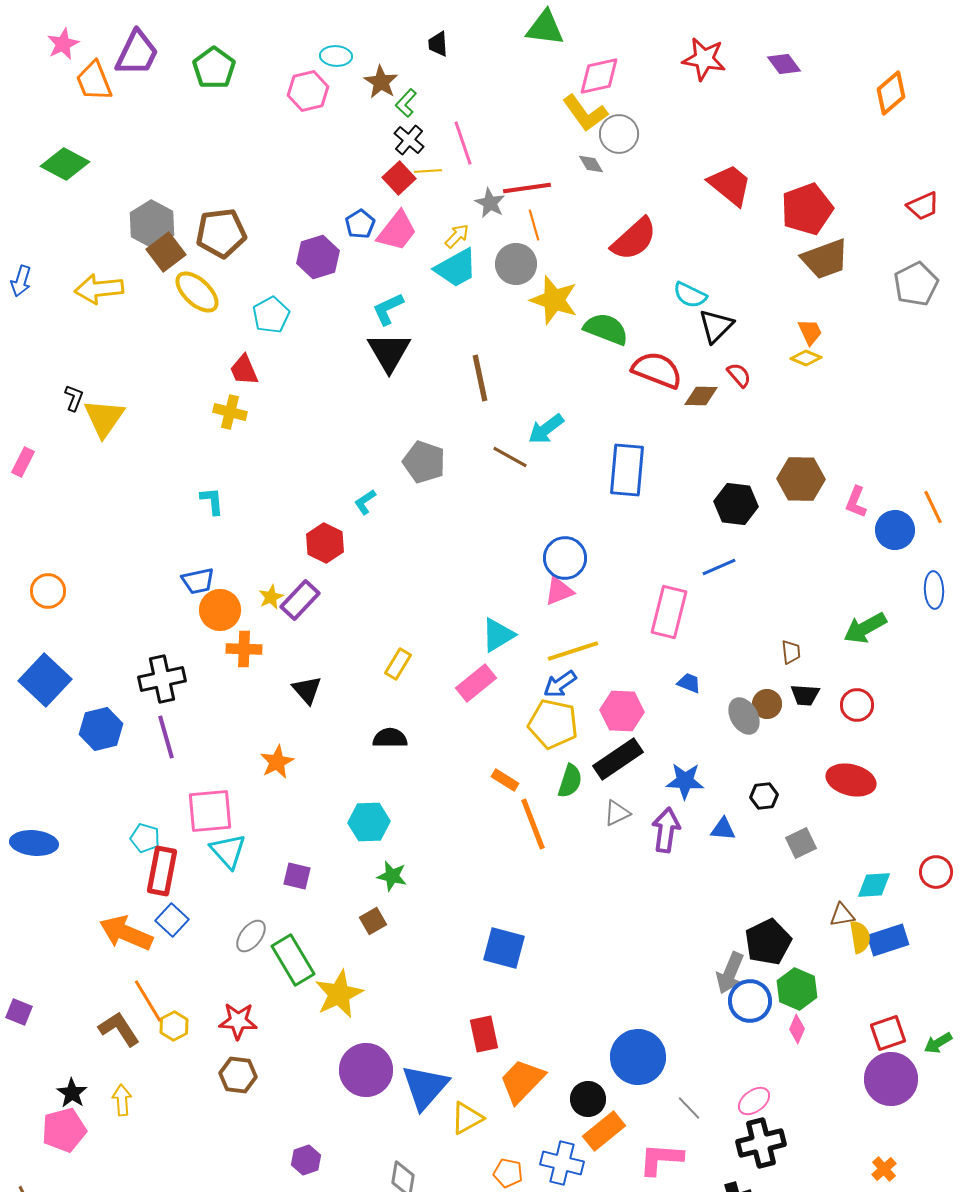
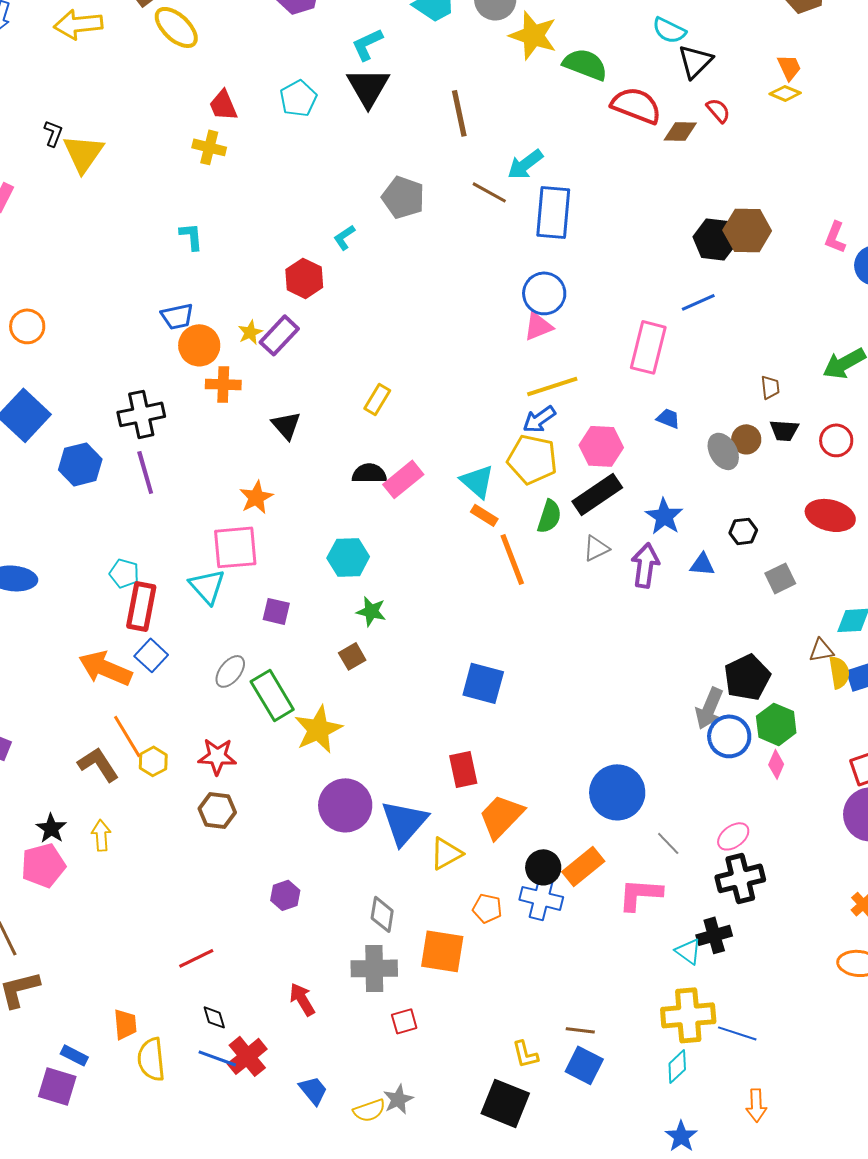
cyan pentagon: (271, 315) -> (298, 98), moved
blue rectangle: (627, 470) -> (553, 212), moved
brown hexagon: (801, 479) -> (747, 230), moved
cyan triangle: (498, 635) -> (477, 481), moved, turned -48
pink rectangle: (476, 683) -> (403, 479), moved
blue star: (685, 781) -> (664, 516), turned 30
pink square: (210, 811) -> (235, 547), moved
black circle: (588, 1099) -> (543, 867), moved

